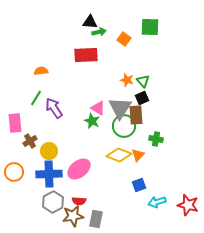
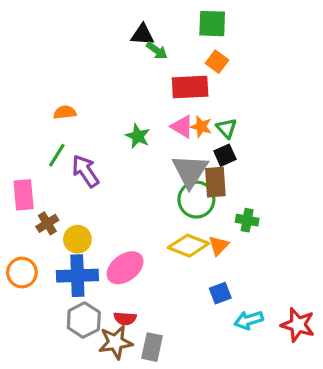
green square: (150, 27) -> (212, 24), moved
green arrow: (99, 32) -> (157, 51), turned 48
orange square: (124, 39) -> (217, 62), moved
red rectangle: (86, 55) -> (190, 87), moved
pink triangle: (98, 108) -> (182, 127), moved
green star: (92, 121) -> (138, 136), moved

